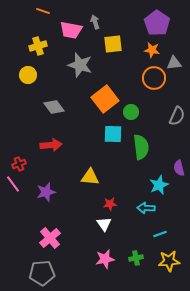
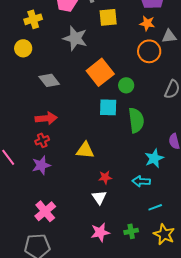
red cross: (19, 164) -> (42, 140), moved
yellow star: (169, 261) -> (164, 234), turned 30

